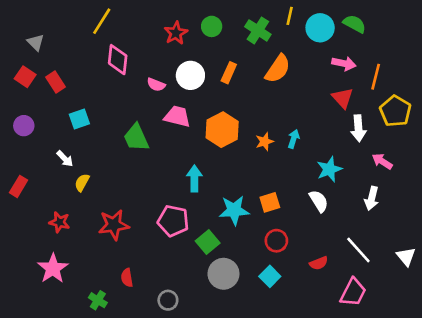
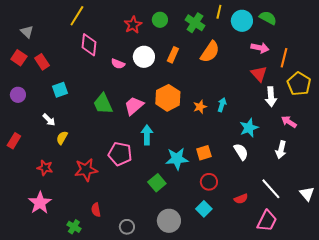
pink trapezoid: (177, 116) -> (134, 106), moved, turned -55
pink pentagon: (173, 221) -> (120, 154), moved
gray circle: (223, 274) -> (169, 221), moved

